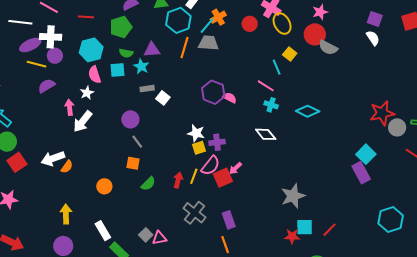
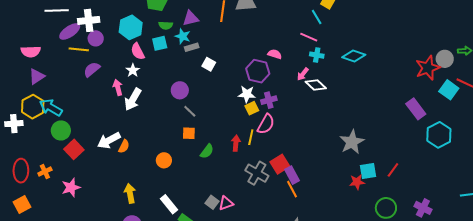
gray rectangle: (147, 89) -> (192, 47), moved
purple hexagon: (213, 92) -> (258, 71), moved
red star: (382, 113) -> (428, 68), moved
cyan square: (366, 154) -> (449, 90), moved
pink arrow: (235, 168) -> (303, 74), moved
red square: (223, 178) -> (280, 164), moved
cyan hexagon: (391, 219) -> (439, 135), moved
orange line: (225, 245) -> (292, 189), moved

